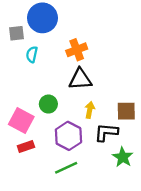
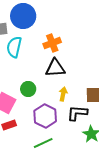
cyan semicircle: (32, 54) -> (14, 47), size x1.5

